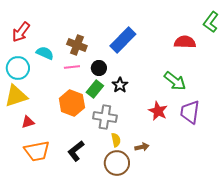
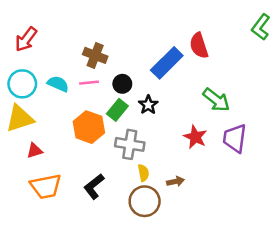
blue rectangle: (123, 40) -> (167, 63), moved
red semicircle: (185, 42) -> (199, 46), moved, turned -110
cyan semicircle: (45, 53) -> (58, 84), moved

